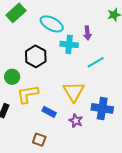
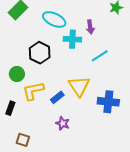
blue rectangle: (49, 112) -> (57, 97), moved, turned -64
purple star: (76, 121) -> (63, 123), moved
brown square: (39, 140) -> (23, 140), moved

